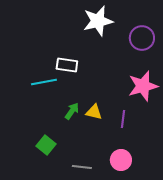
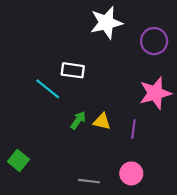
cyan line: (44, 82) -> (48, 89), turned 50
green square: (46, 145) -> (18, 160), moved

